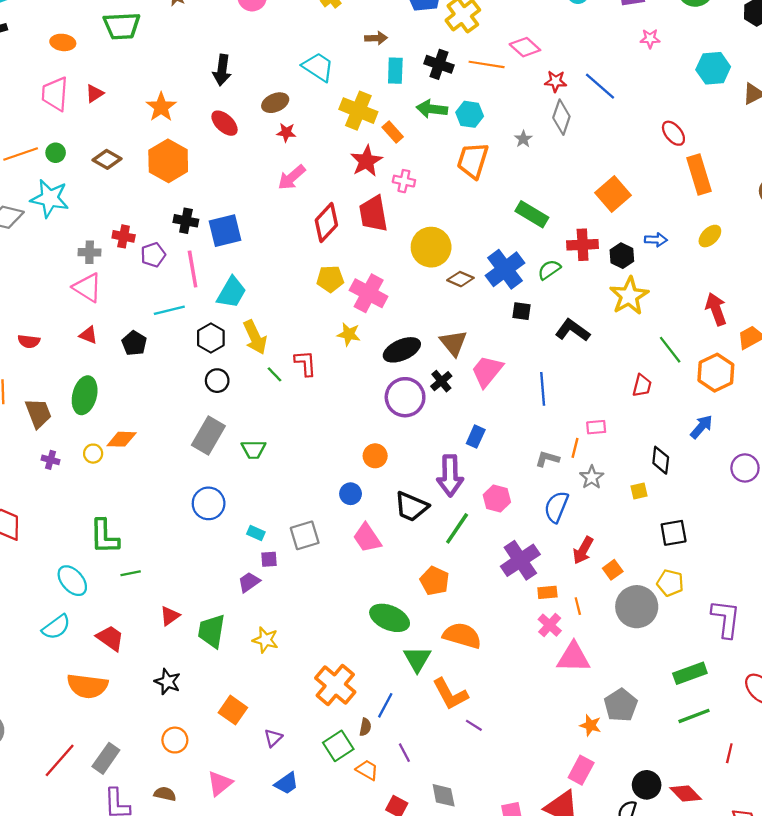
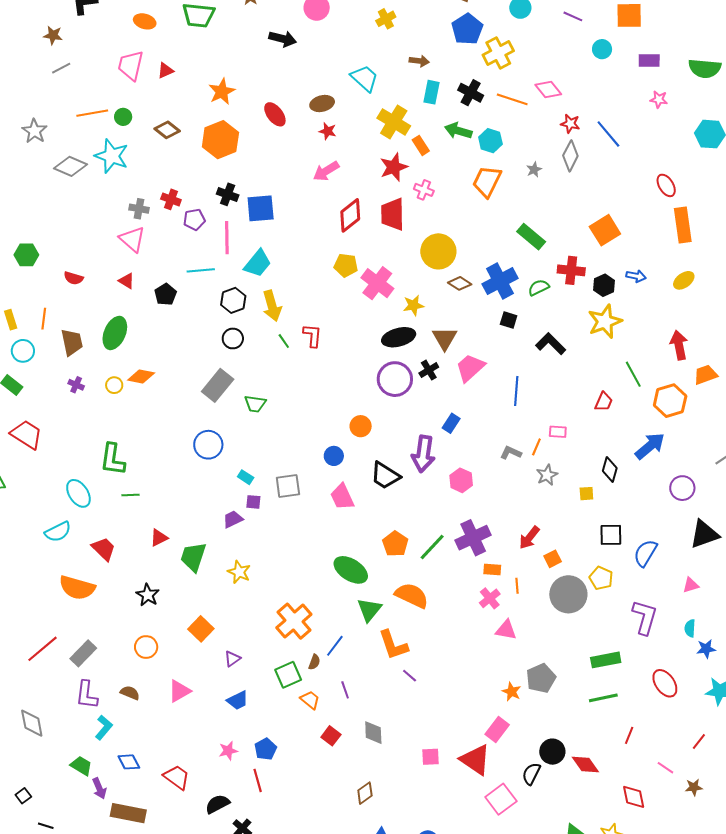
black arrow: (222, 70) -> (283, 39), moved, turned -92
yellow star: (349, 334) -> (413, 305), moved, turned -30
blue arrow: (701, 427) -> (650, 446), size x1.4
blue semicircle: (556, 507) -> (645, 553), moved
green line: (457, 528) -> (432, 547), moved
pink triangle: (573, 657) -> (506, 630), size x0.7

